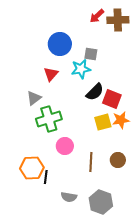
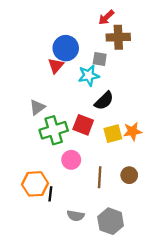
brown cross: (118, 20) -> (118, 37), moved
red triangle: (51, 74) -> (56, 66), moved
red square: (112, 99) -> (83, 125), moved

